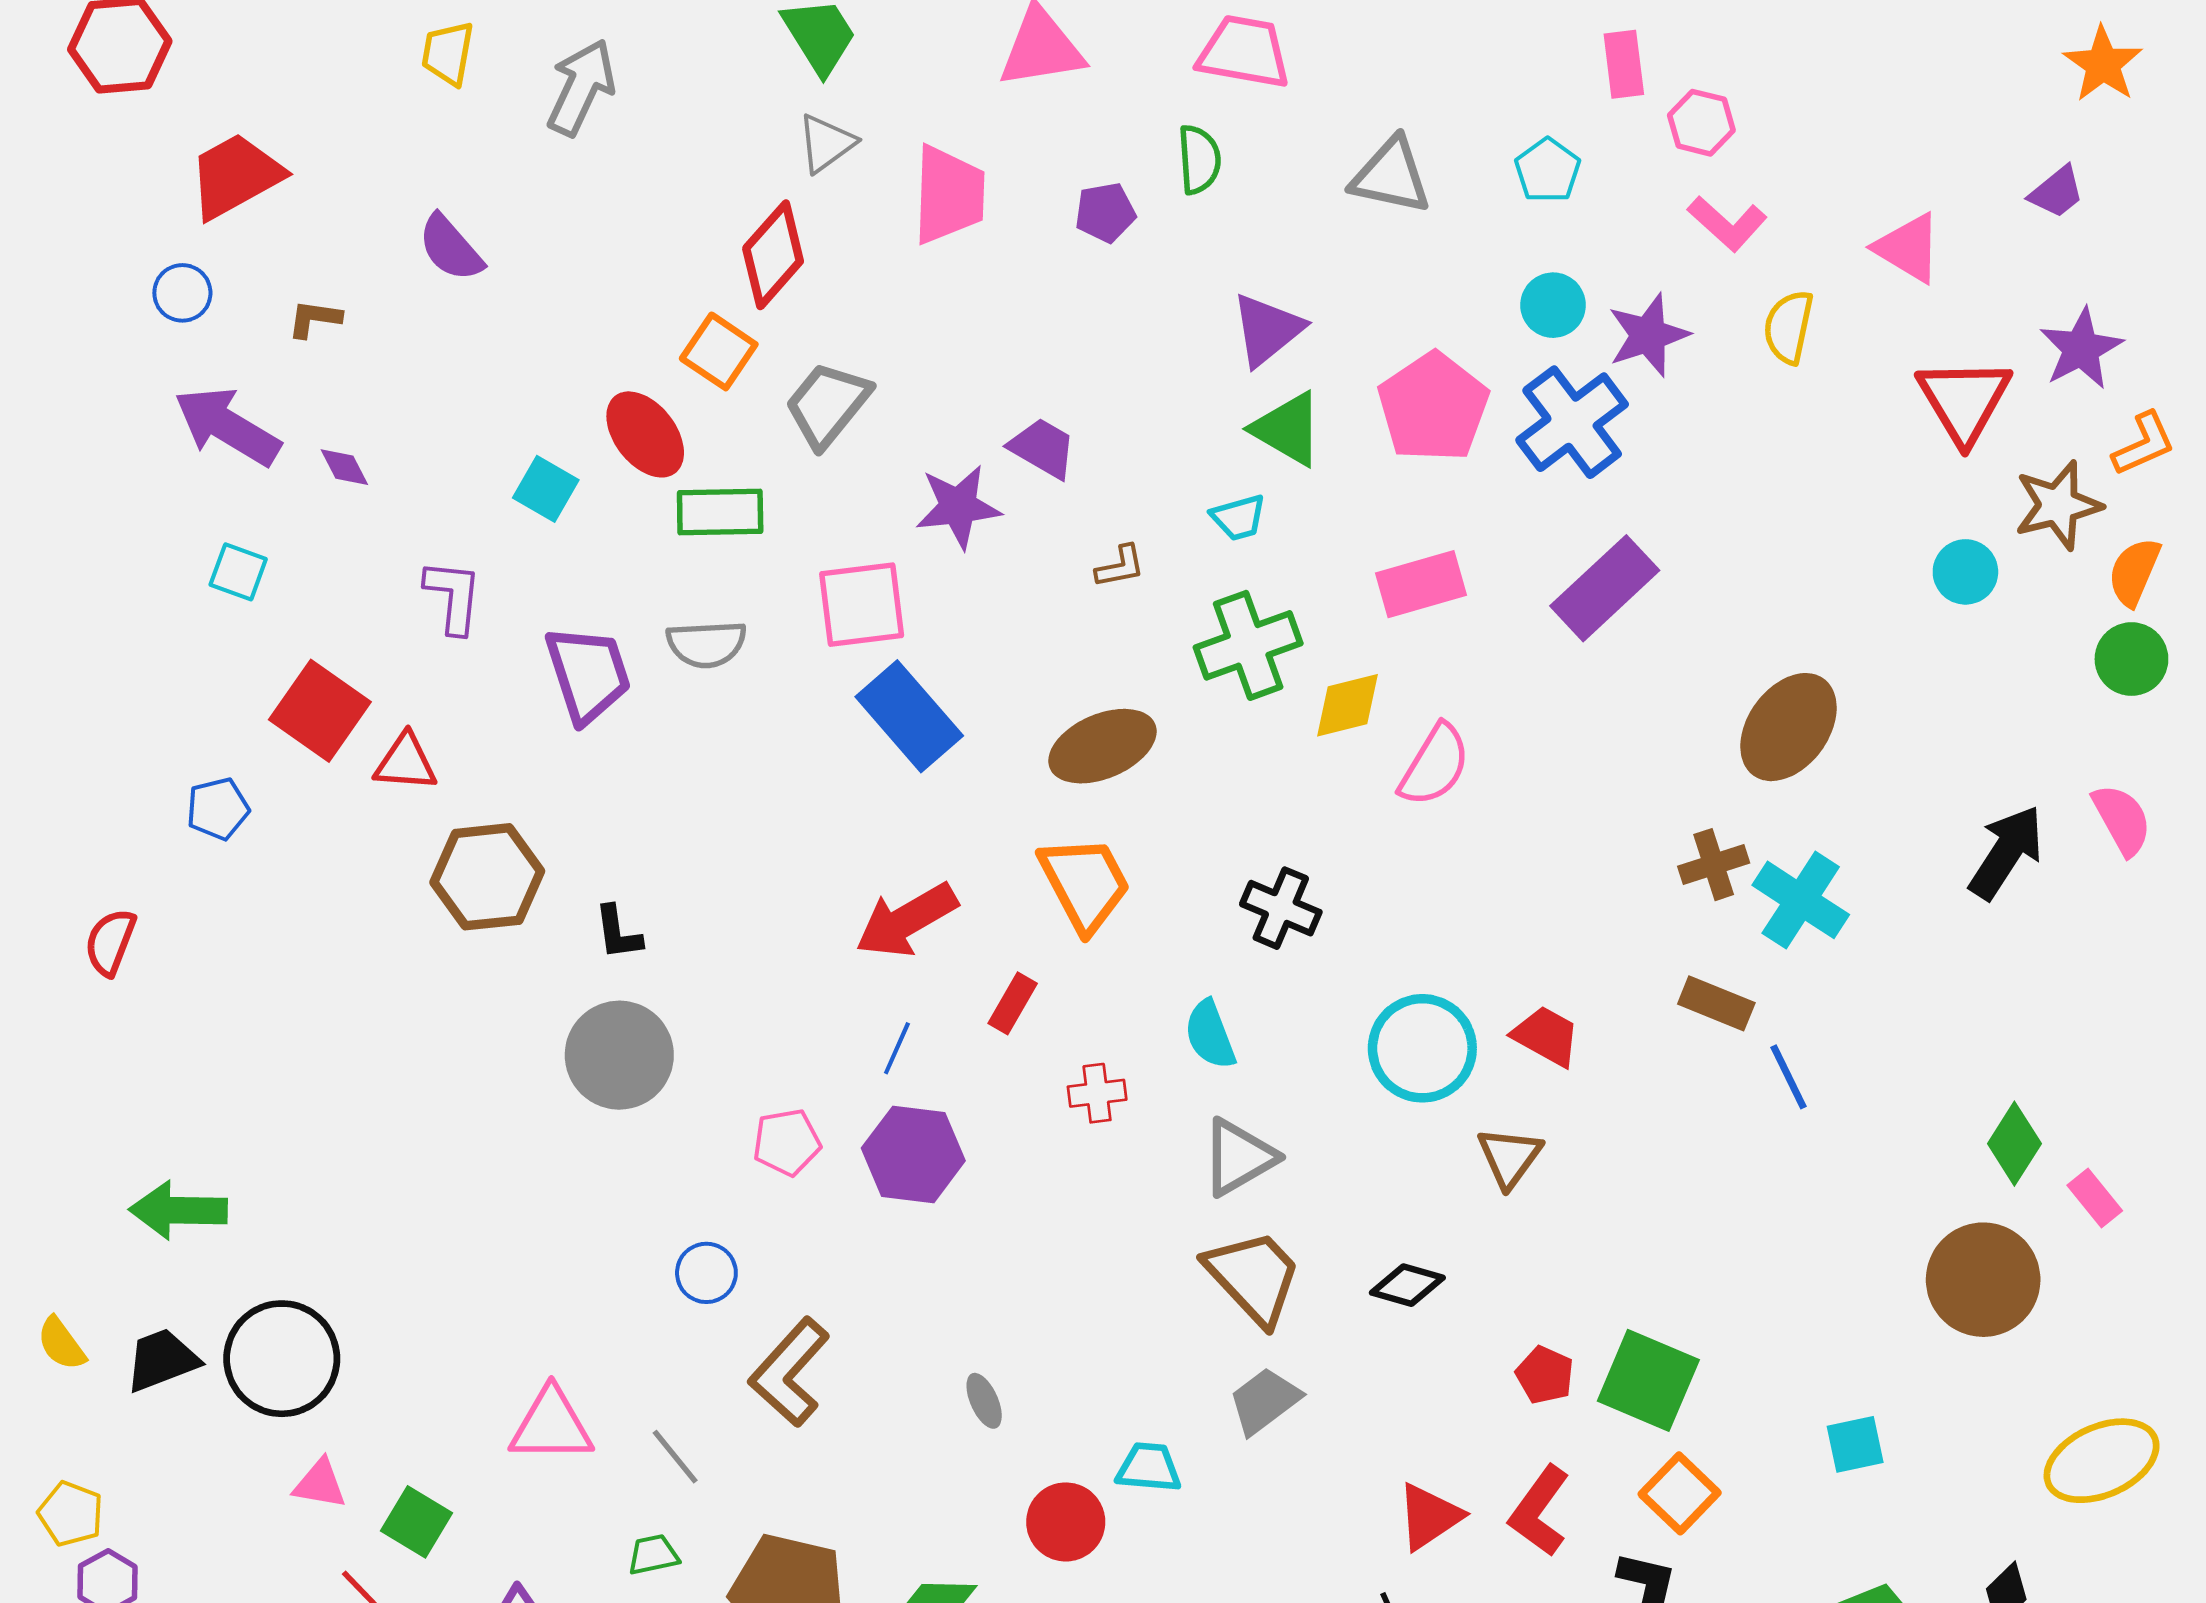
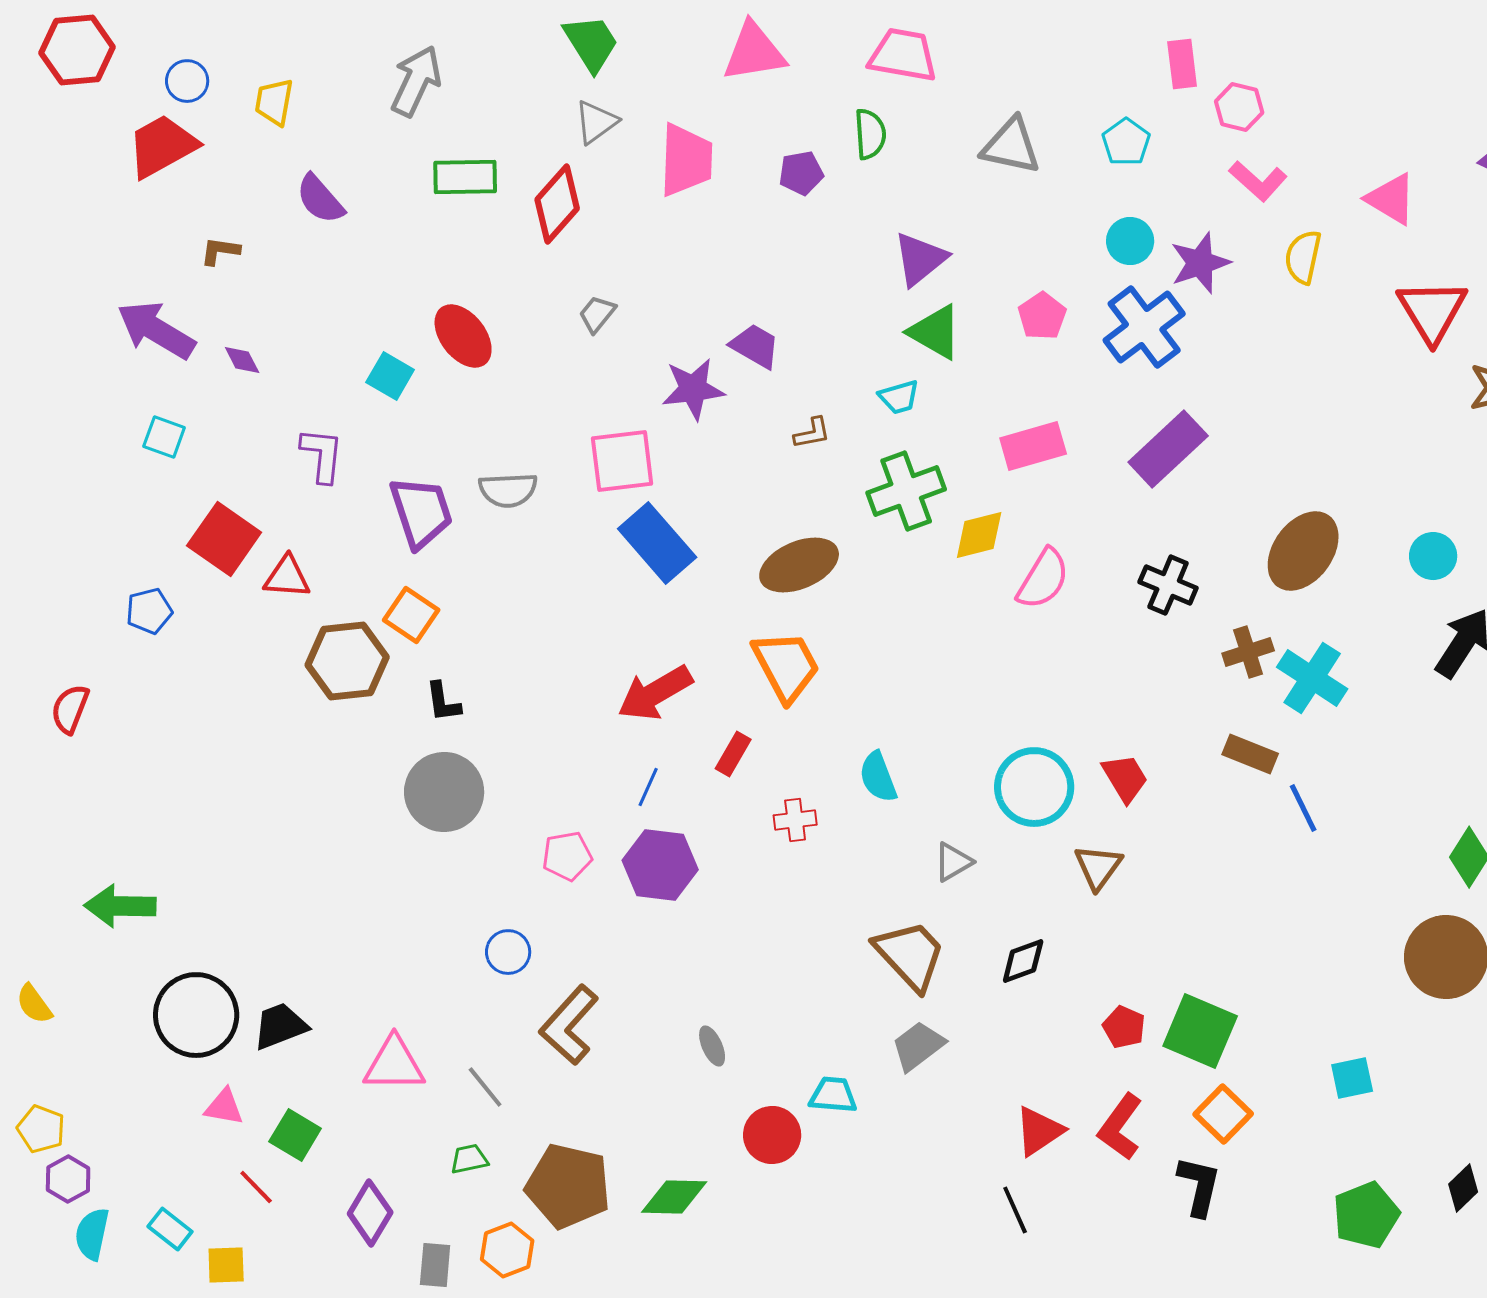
yellow trapezoid: (448, 53) -> (274, 102), moved
blue circle: (182, 293) -> (187, 81), moved
orange square: (719, 351) -> (411, 615), moved
gray trapezoid: (828, 404) -> (597, 314), size x0.6
pink pentagon: (1433, 407) -> (1042, 316), size x0.6
green rectangle: (720, 512) -> (465, 177), moved
cyan circle: (1965, 572) -> (1433, 556), moved
black cross: (1281, 908) -> (1168, 585), moved
red trapezoid: (1546, 1036) -> (1125, 778), turned 30
gray triangle: (1239, 1157) -> (953, 862), moved, size x0.7
black diamond: (1407, 1285) -> (1023, 961), turned -36
black trapezoid: (162, 1360) -> (280, 1026), moved

